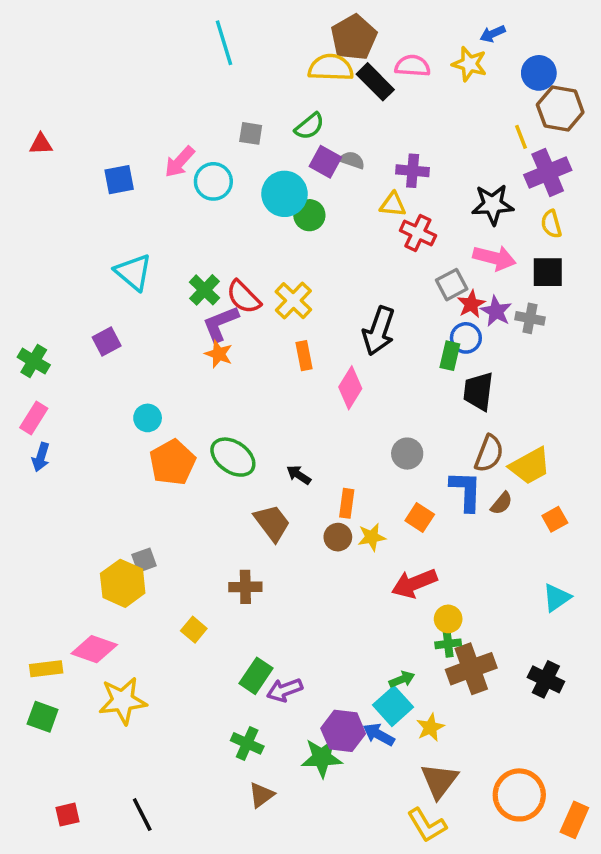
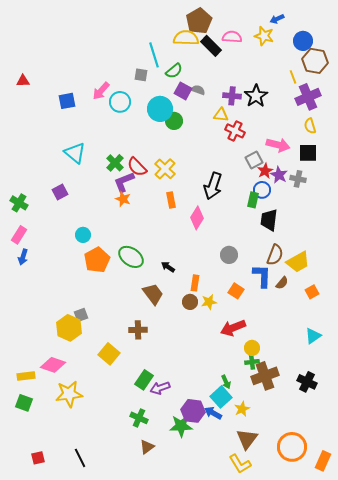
cyan line: (224, 43) -> (154, 55), moved
black star: (493, 205) -> (256, 96), moved, turned -30
yellow square: (194, 630) -> (109, 354), size x1.5
green arrow: (402, 679) -> (226, 382), turned 88

